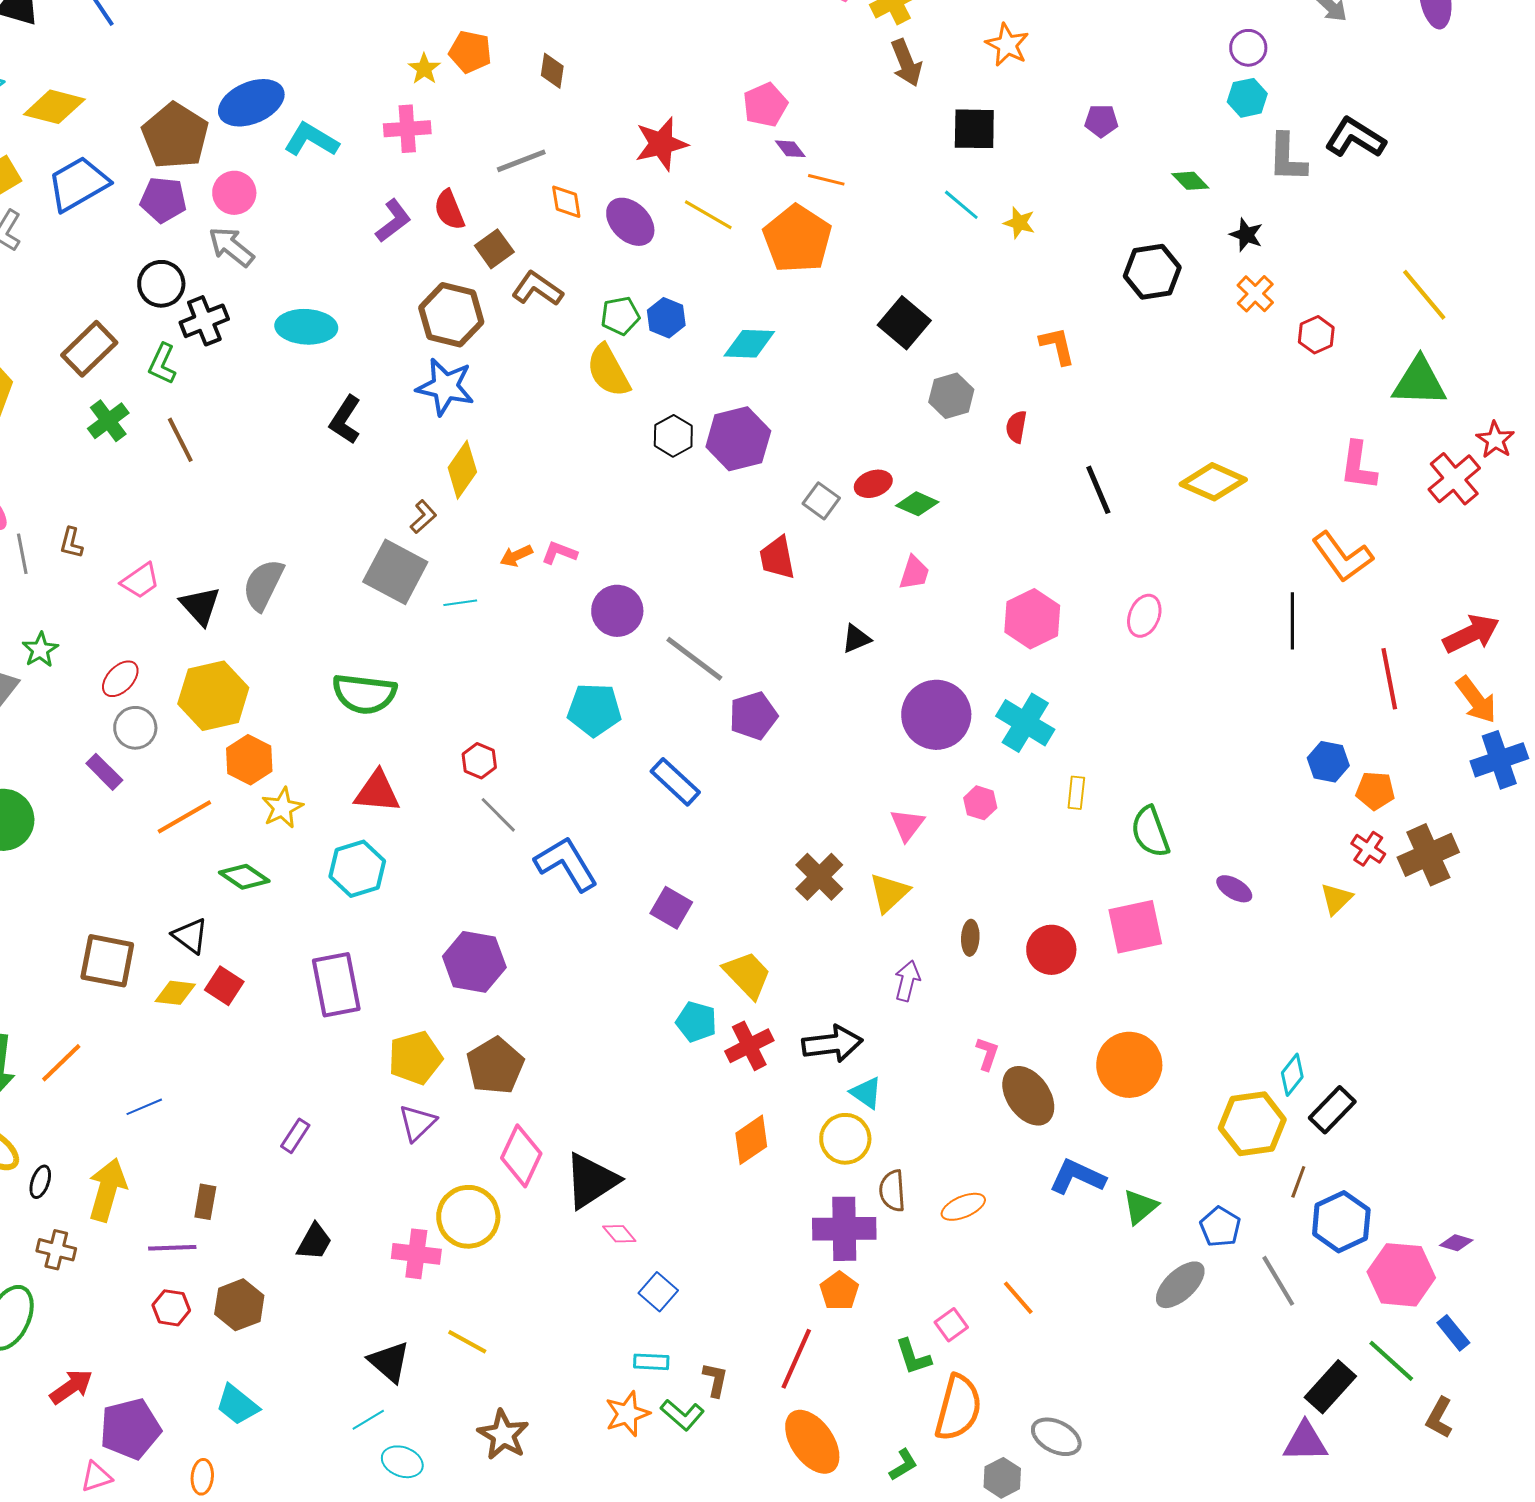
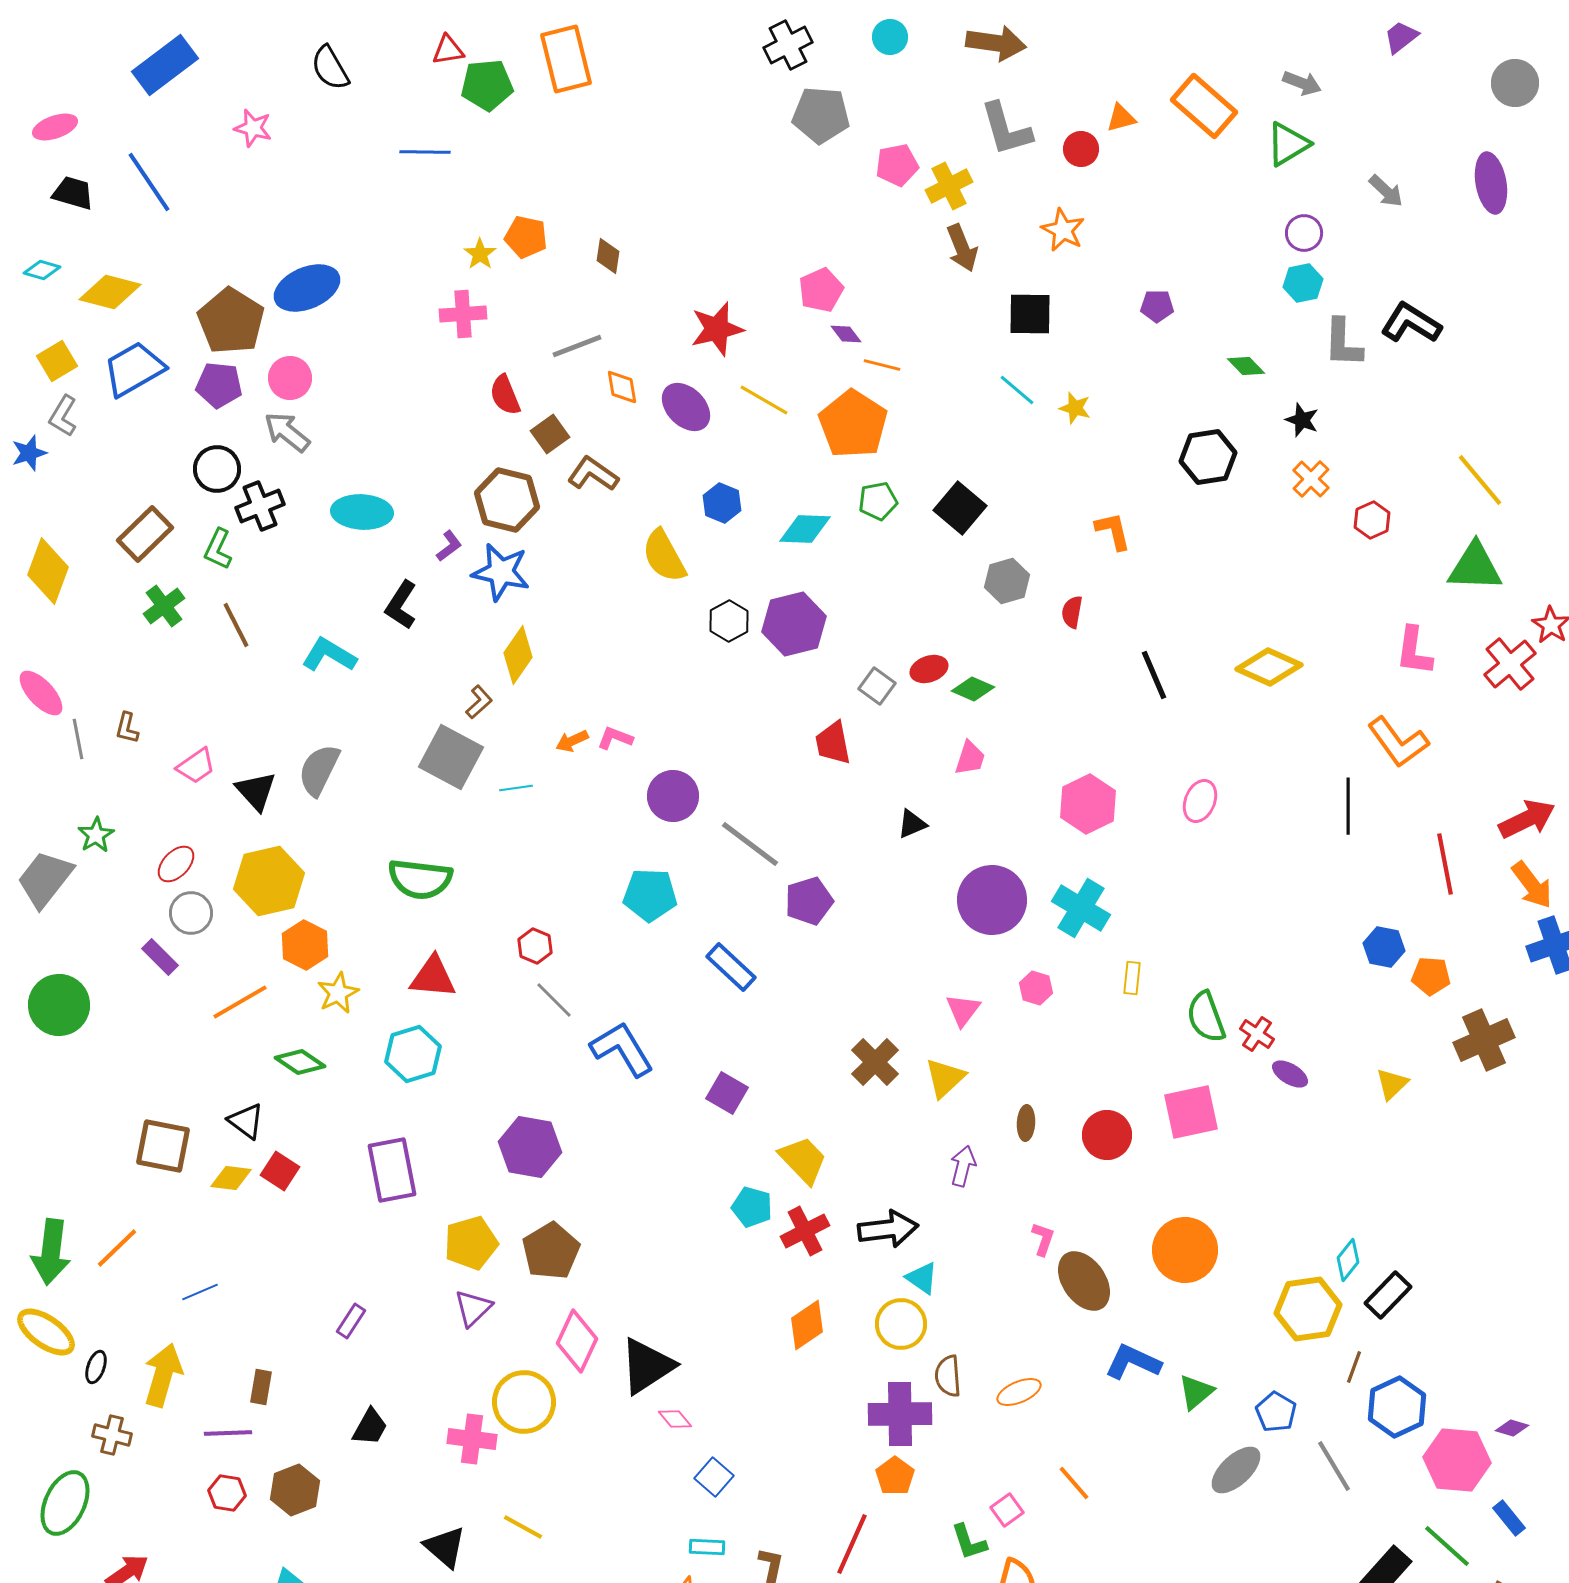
cyan L-shape: (311, 140) -> (329, 655), moved
purple L-shape: (393, 221) -> (449, 546), moved, size x0.7
green pentagon: (620, 316) -> (878, 501), moved
red cross: (1368, 849) -> (1257, 1034), moved

